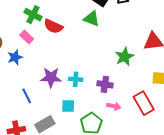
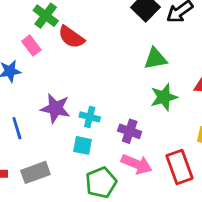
green triangle: (92, 19) -> (155, 59), moved, turned -42
cyan square: (68, 106) -> (83, 145), moved
pink arrow: (114, 106) -> (137, 164), size x1.5

